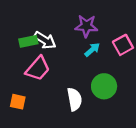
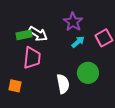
purple star: (86, 26) -> (73, 22), turned 30
pink trapezoid: (38, 69) -> (32, 58), turned -35

